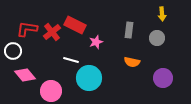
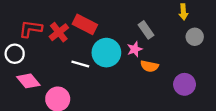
gray rectangle: (129, 30) -> (146, 30), turned -42
gray circle: (157, 38) -> (195, 37), moved
pink star: (96, 42) -> (135, 49), moved
cyan circle: (89, 78) -> (106, 53), moved

